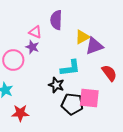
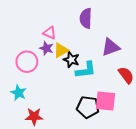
purple semicircle: (56, 20) -> (86, 18), moved
yellow triangle: (82, 37) -> (61, 50), moved
black star: (56, 85) -> (71, 60), moved

